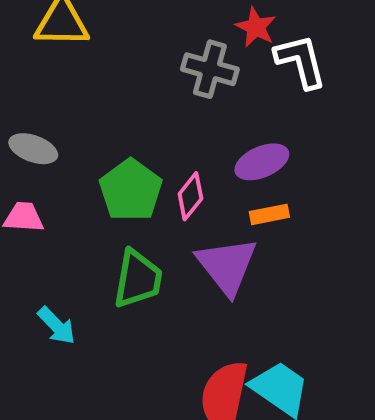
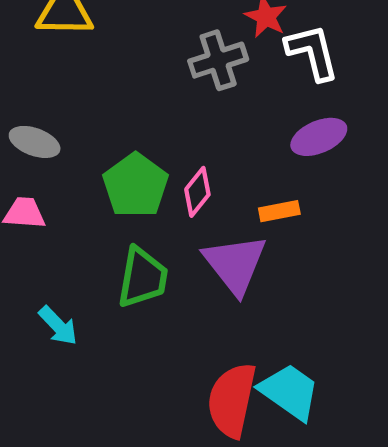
gray cross: (210, 69) -> (218, 60), turned -34
purple ellipse: (262, 162) -> (319, 137), moved

